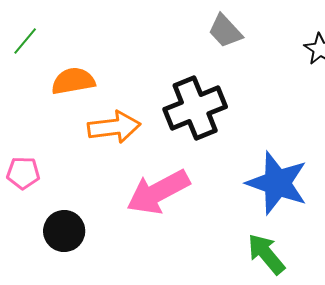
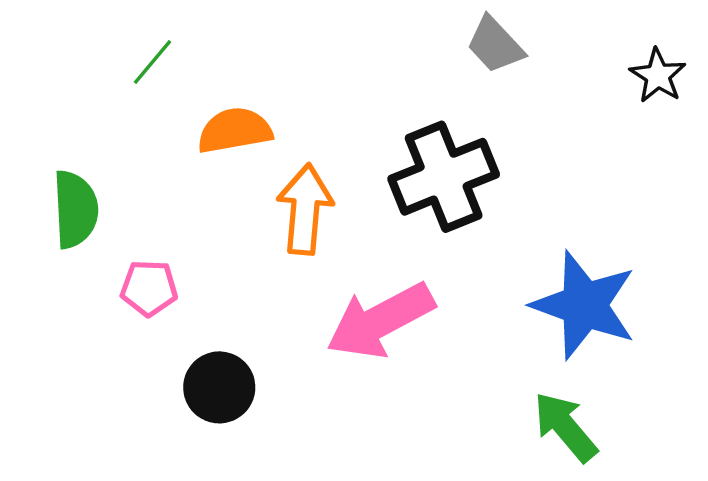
orange arrow: (114, 127) -> (305, 209), turned -78

